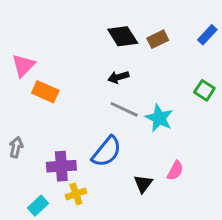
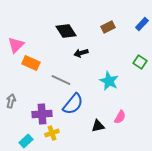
black diamond: (123, 36) -> (66, 31), moved
gray line: (124, 109) -> (61, 80), moved
black triangle: (143, 184) -> (98, 126), turned 40

